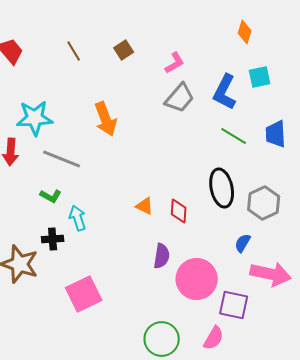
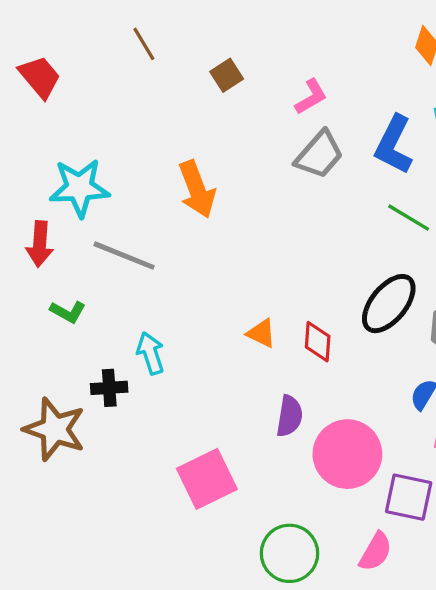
brown line: (74, 51) -> (144, 44), moved
black ellipse: (222, 188) -> (389, 304), turned 51
green L-shape: (51, 196) -> (68, 312), moved
pink square: (84, 294) -> (207, 479), moved

